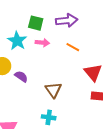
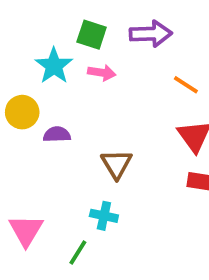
orange line: (73, 47) -> (186, 85), moved
purple semicircle: (21, 77) -> (57, 134), turned -40

